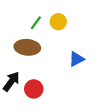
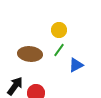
green line: (36, 23) -> (59, 50), moved

